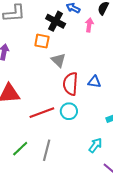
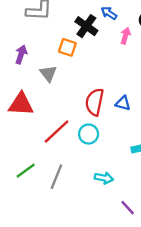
gray triangle: (58, 60) -> (48, 73), moved
red line: (42, 113) -> (57, 132), turned -30
cyan arrow: (95, 145) -> (104, 178), moved, turned 56

